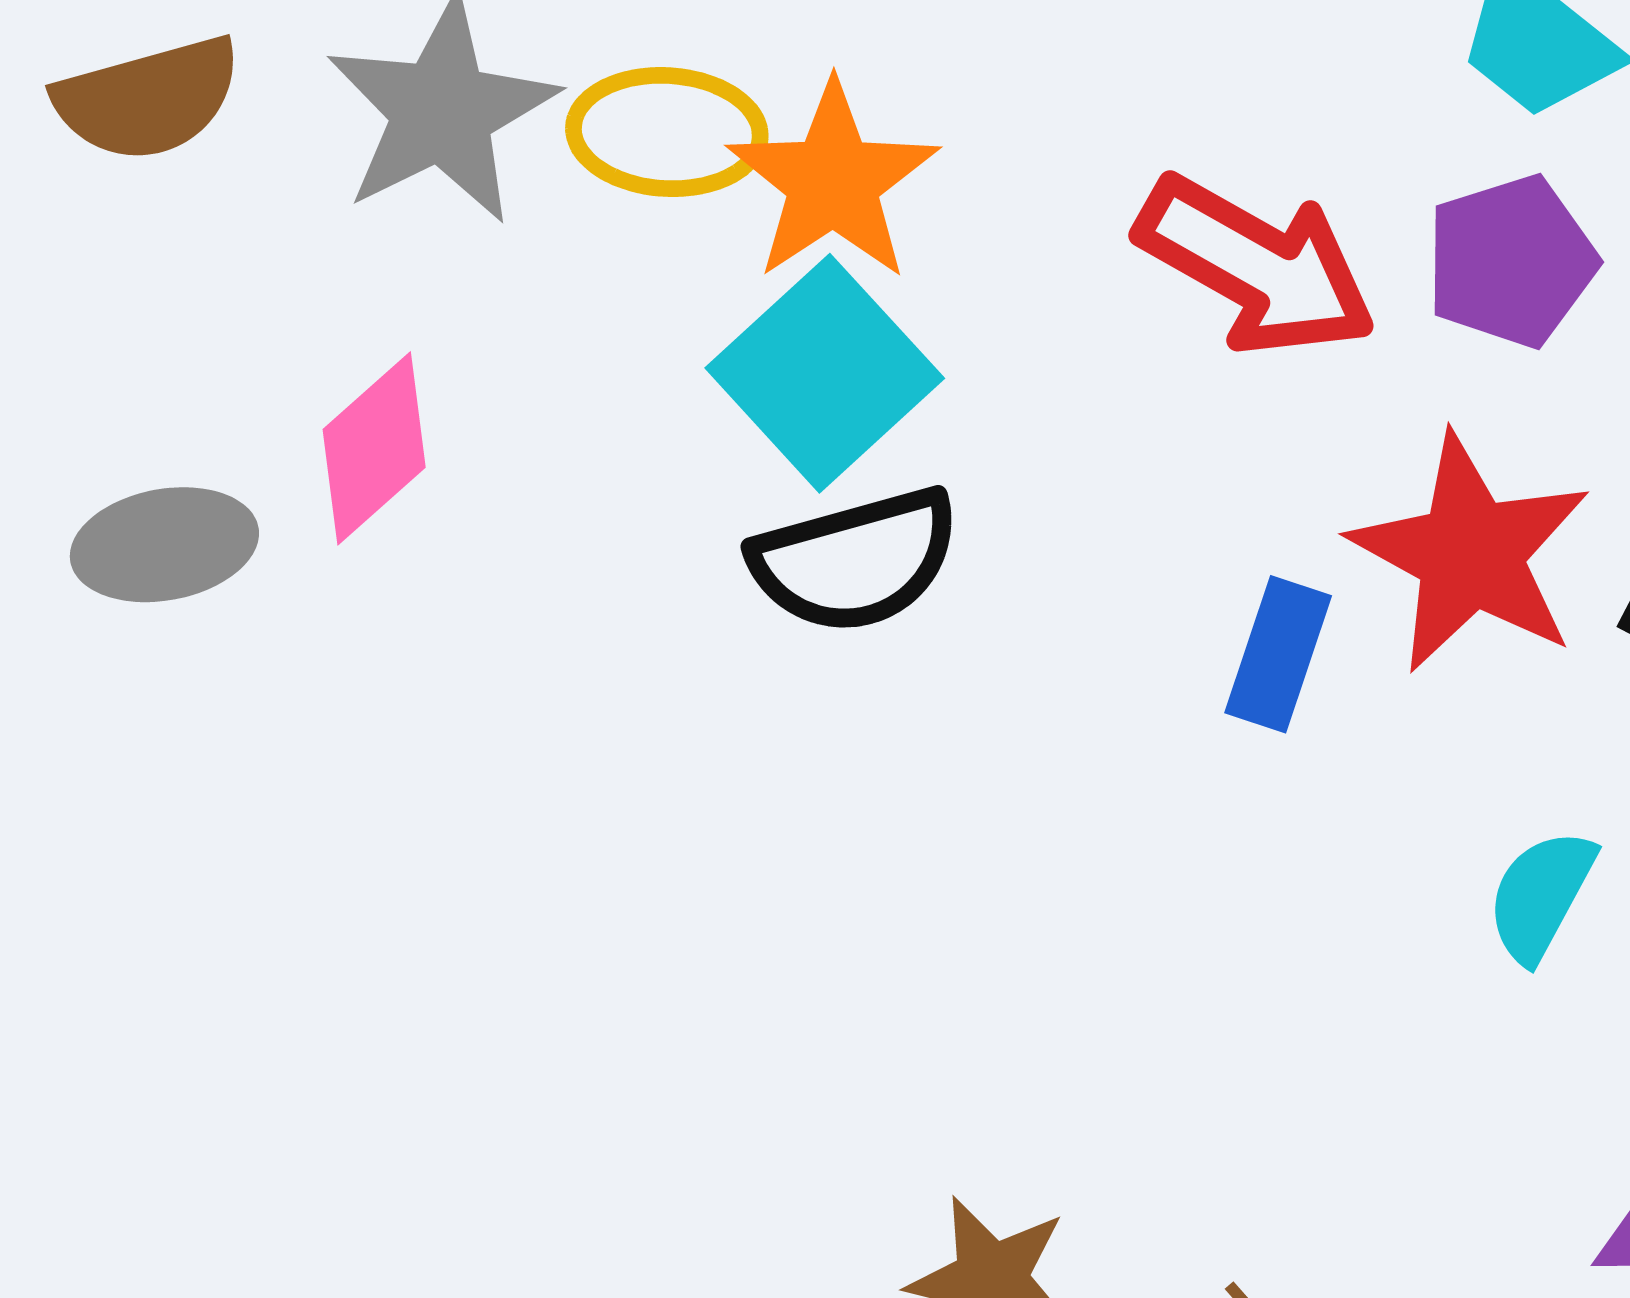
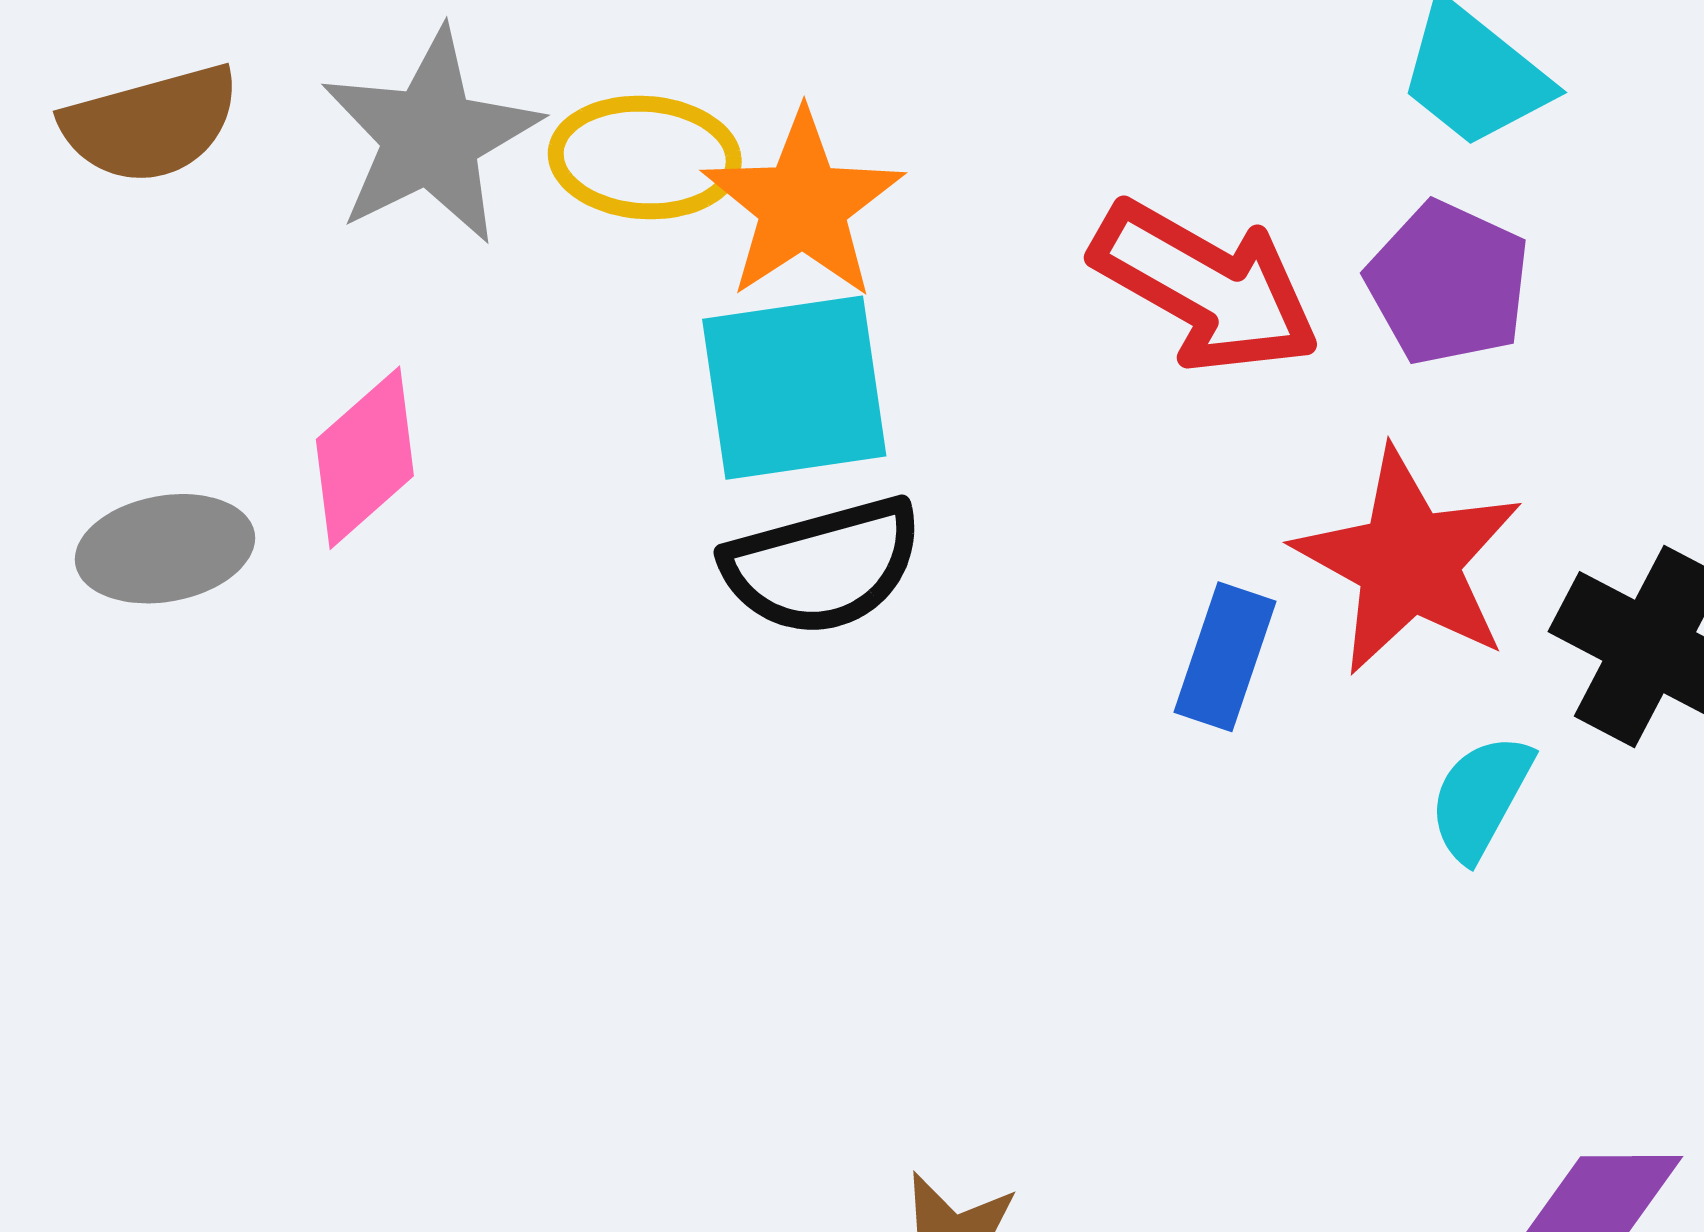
purple pentagon: (1511, 261) -> (1448, 283), turned -30
cyan square: (825, 373) -> (794, 388), turned 34
cyan semicircle: (1541, 895) -> (1481, 797), moved

